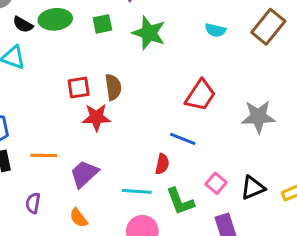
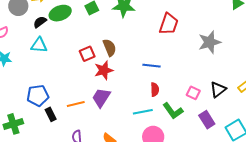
black semicircle: (23, 25) -> (40, 22), turned 128
red trapezoid: (200, 95) -> (169, 24), moved
blue line: (183, 139) -> (151, 66), moved
purple trapezoid: (84, 174) -> (101, 98), moved

